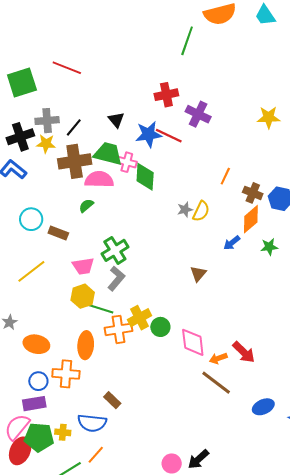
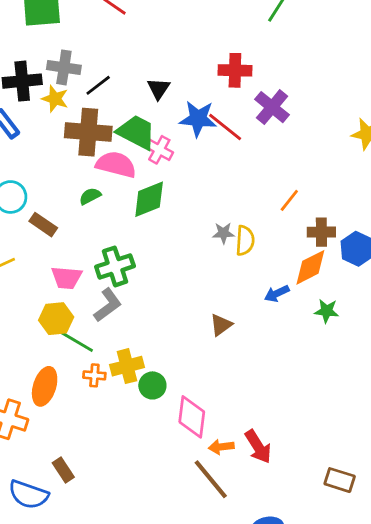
green diamond: (145, 177) -> (149, 199), moved, turned 52
brown cross: (253, 193) -> (321, 232), turned -36
yellow semicircle: (201, 211) -> (245, 241), turned -35
orange cross: (118, 329) -> (94, 375), size x0.6

